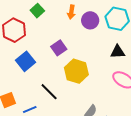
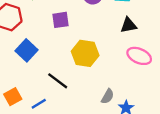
purple square: (59, 48) -> (60, 20), moved, turned 35

